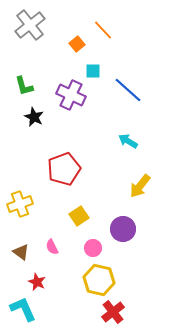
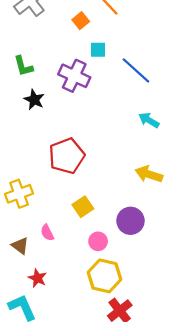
cyan arrow: (128, 141) -> (149, 120), moved
yellow arrow: (140, 186) -> (149, 174), turned 70
pink semicircle: (52, 247) -> (47, 233), moved

